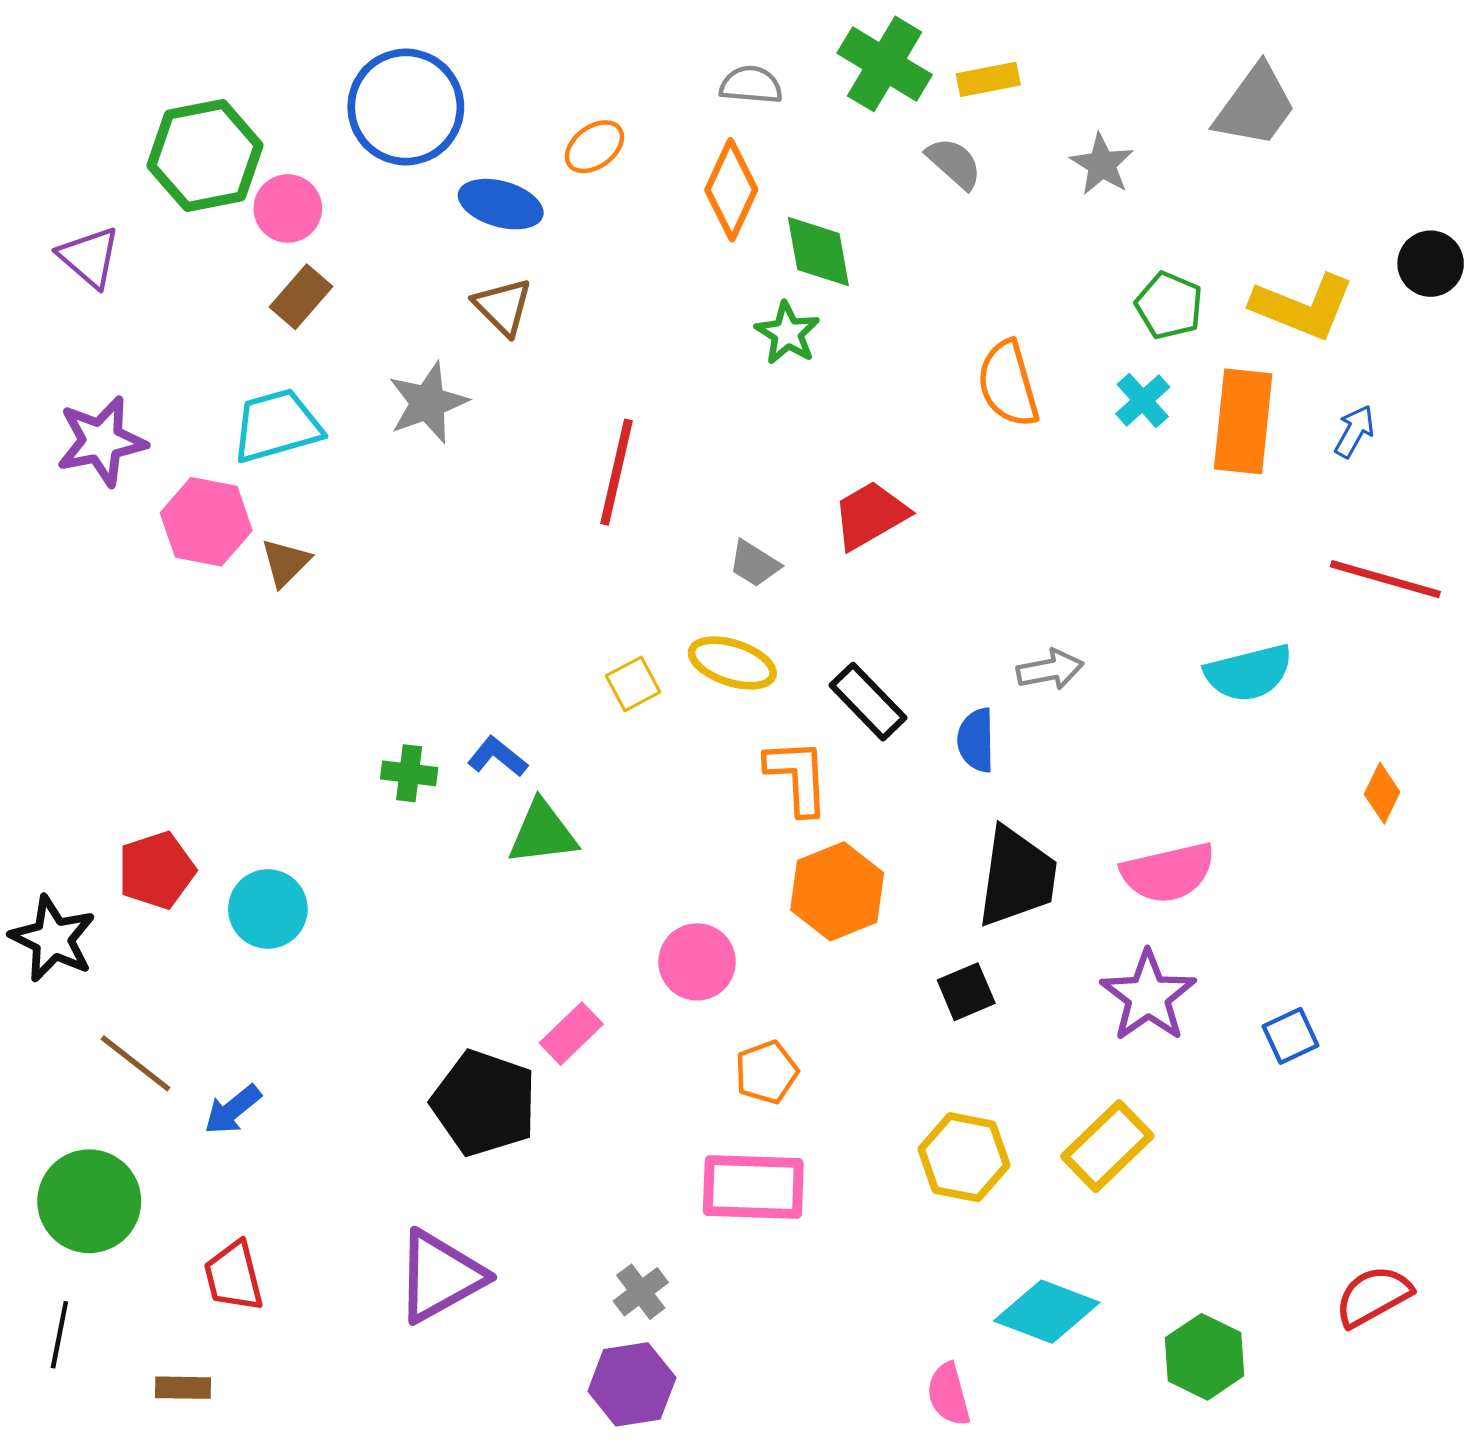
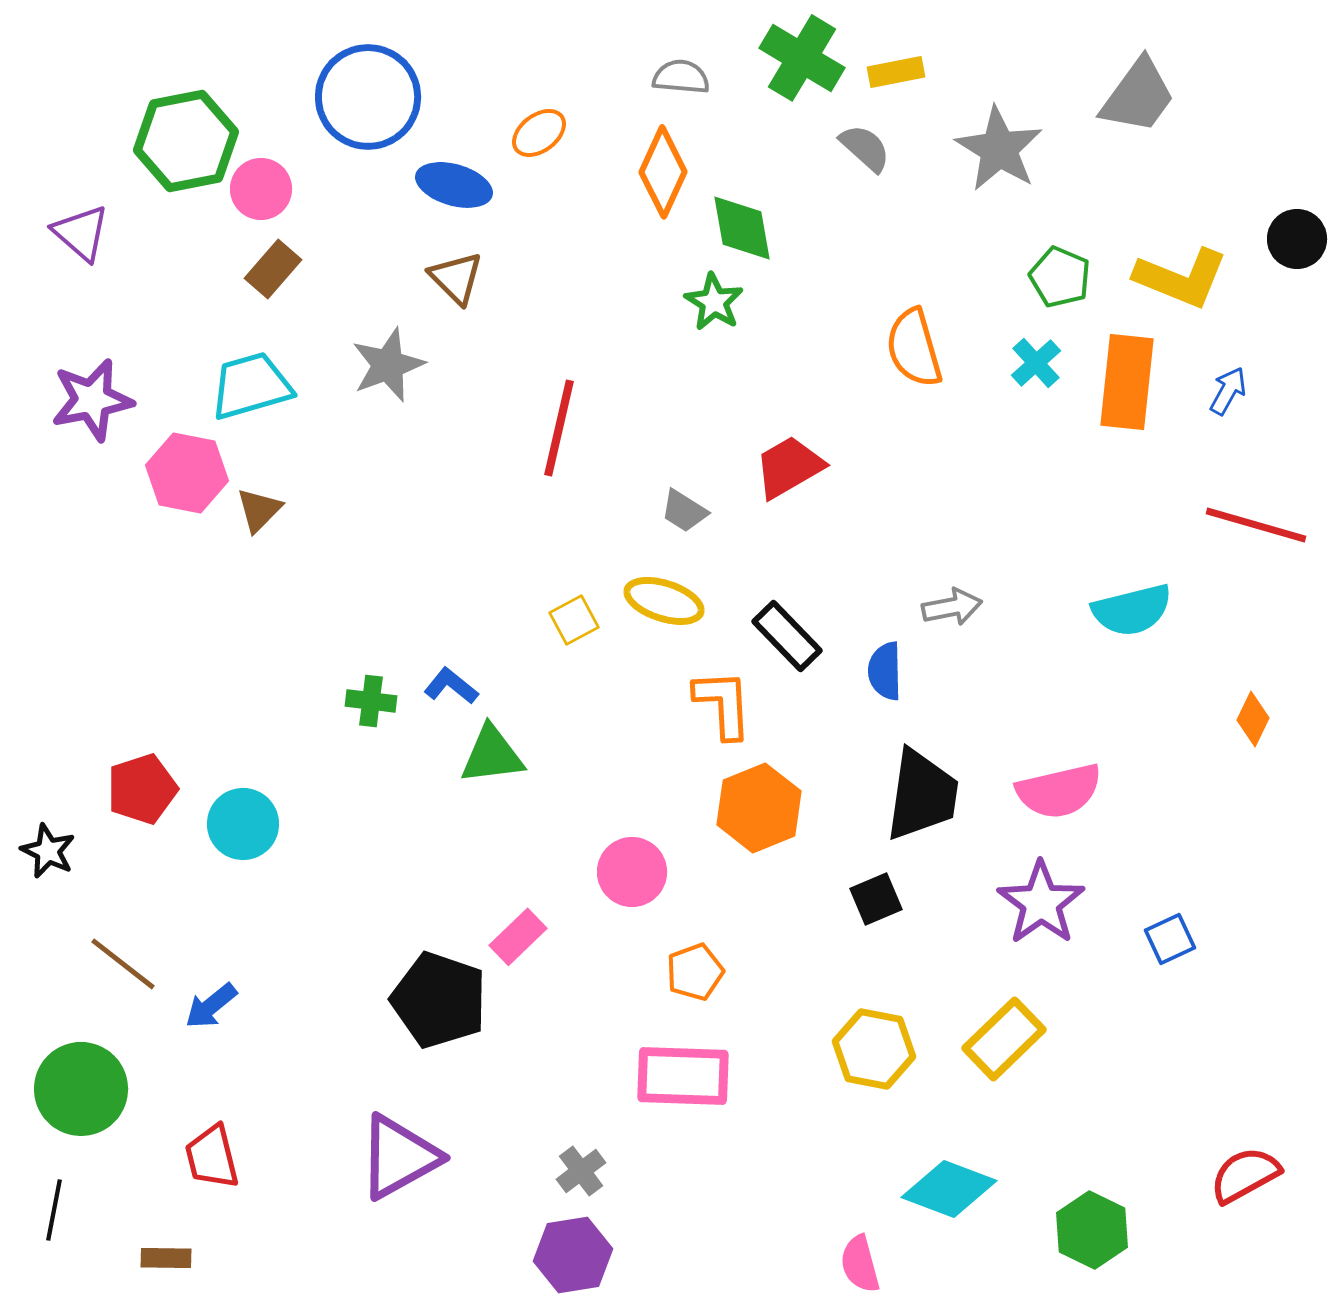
gray star: (1102, 164) -> (999, 149), size x1.5
black star: (53, 939) -> (48, 851), size x0.7

